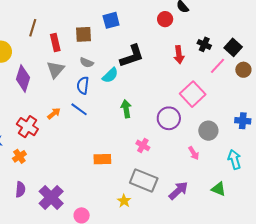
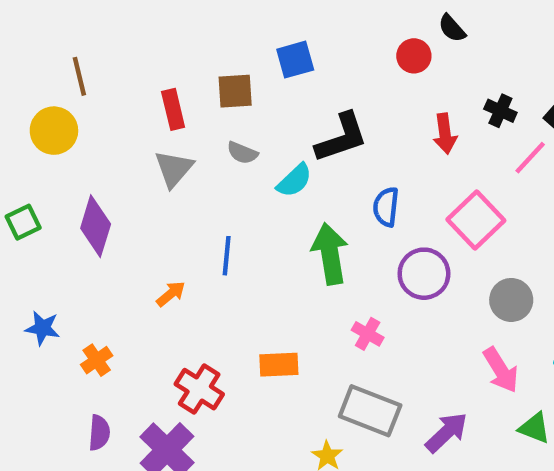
brown line: (33, 28) -> (79, 76), moved, turned -30
purple diamond: (23, 78) -> (96, 226), moved
blue semicircle: (83, 85) -> (386, 207), moved
blue line: (79, 109) -> (227, 256), turned 60
green arrow: (126, 109) -> (330, 254), size x1.5
orange arrow: (54, 113) -> (171, 294), moved
red cross: (27, 127) -> (199, 389), moved
pink arrow: (194, 153) -> (501, 370), moved, size x1.5

